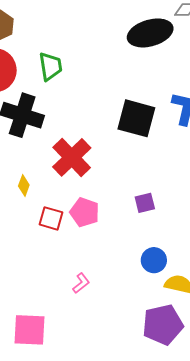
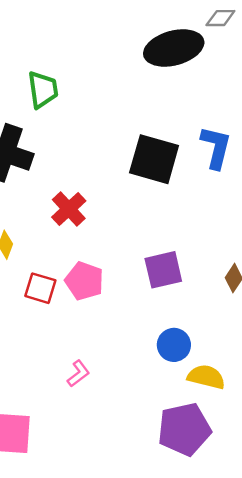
red cross: (72, 157) -> (69, 209), size x0.7
purple square: (145, 203) -> (163, 270), size x1.4

